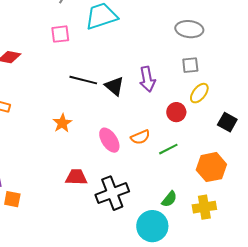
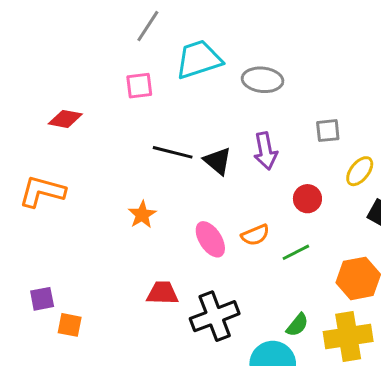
gray ellipse: (189, 29) -> (263, 80), moved
yellow ellipse: (199, 93) -> (360, 171), moved
yellow cross: (204, 207) -> (348, 336), size x1.4

